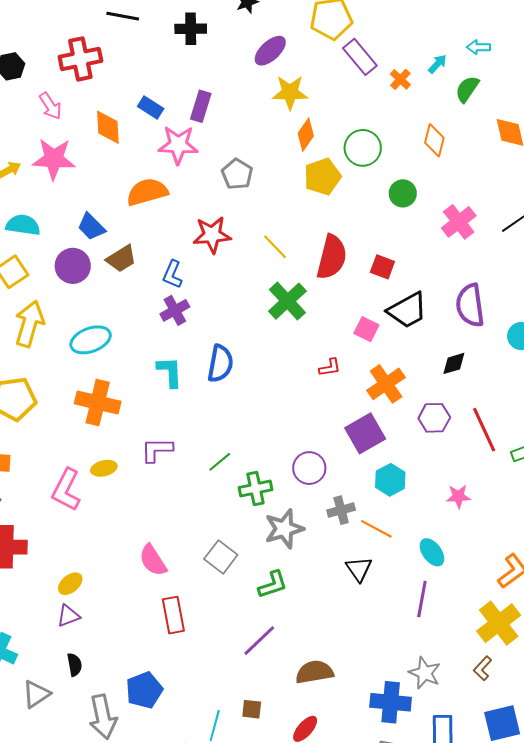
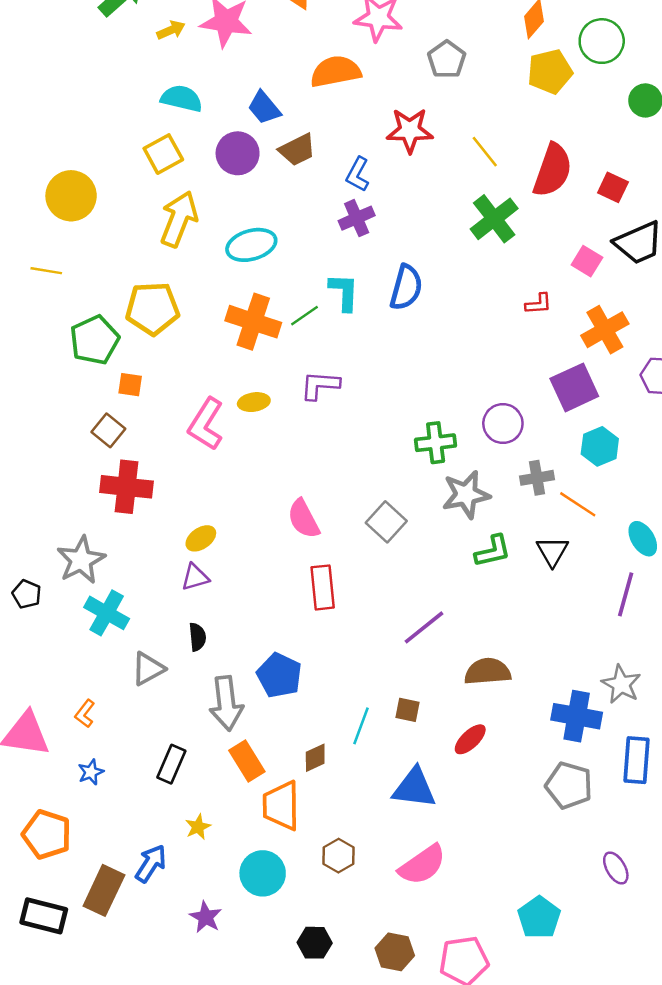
green line: (220, 462) -> (304, 316), moved
green L-shape: (273, 585) -> (493, 551), moved
blue pentagon: (144, 690) -> (279, 675), turned -30

